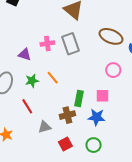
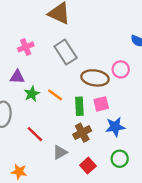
brown ellipse: (111, 36) -> (95, 78), moved
pink cross: (47, 44) -> (26, 47), moved
green star: (32, 81) -> (32, 94), moved
pink square: (103, 96) -> (101, 104), moved
green rectangle: (79, 99) -> (79, 106), moved

